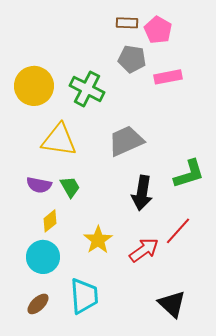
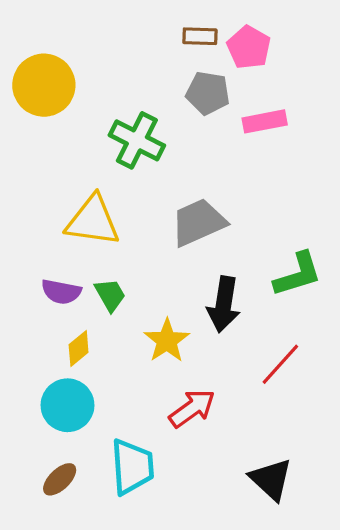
yellow circle: (34, 86) -> (44, 85), moved
yellow star: (98, 240) -> (167, 341), moved
red arrow: (144, 250) -> (192, 408), moved

